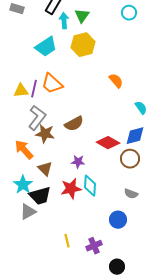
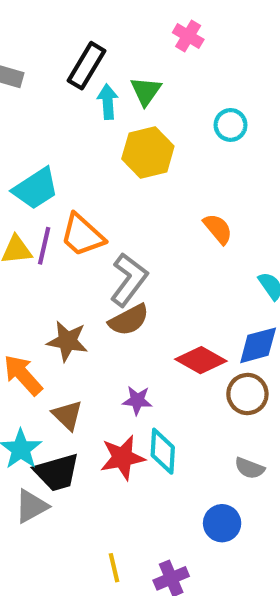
cyan circle: (129, 13) -> (231, 125), moved
cyan trapezoid: (46, 47) -> (36, 189), moved
gray L-shape: (37, 118) -> (129, 280), moved

